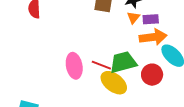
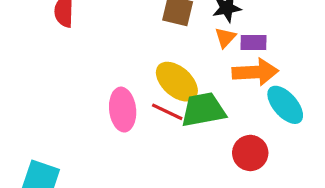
red circle: (152, 75) -> (250, 153), moved
yellow ellipse: (114, 83) -> (177, 82), moved

